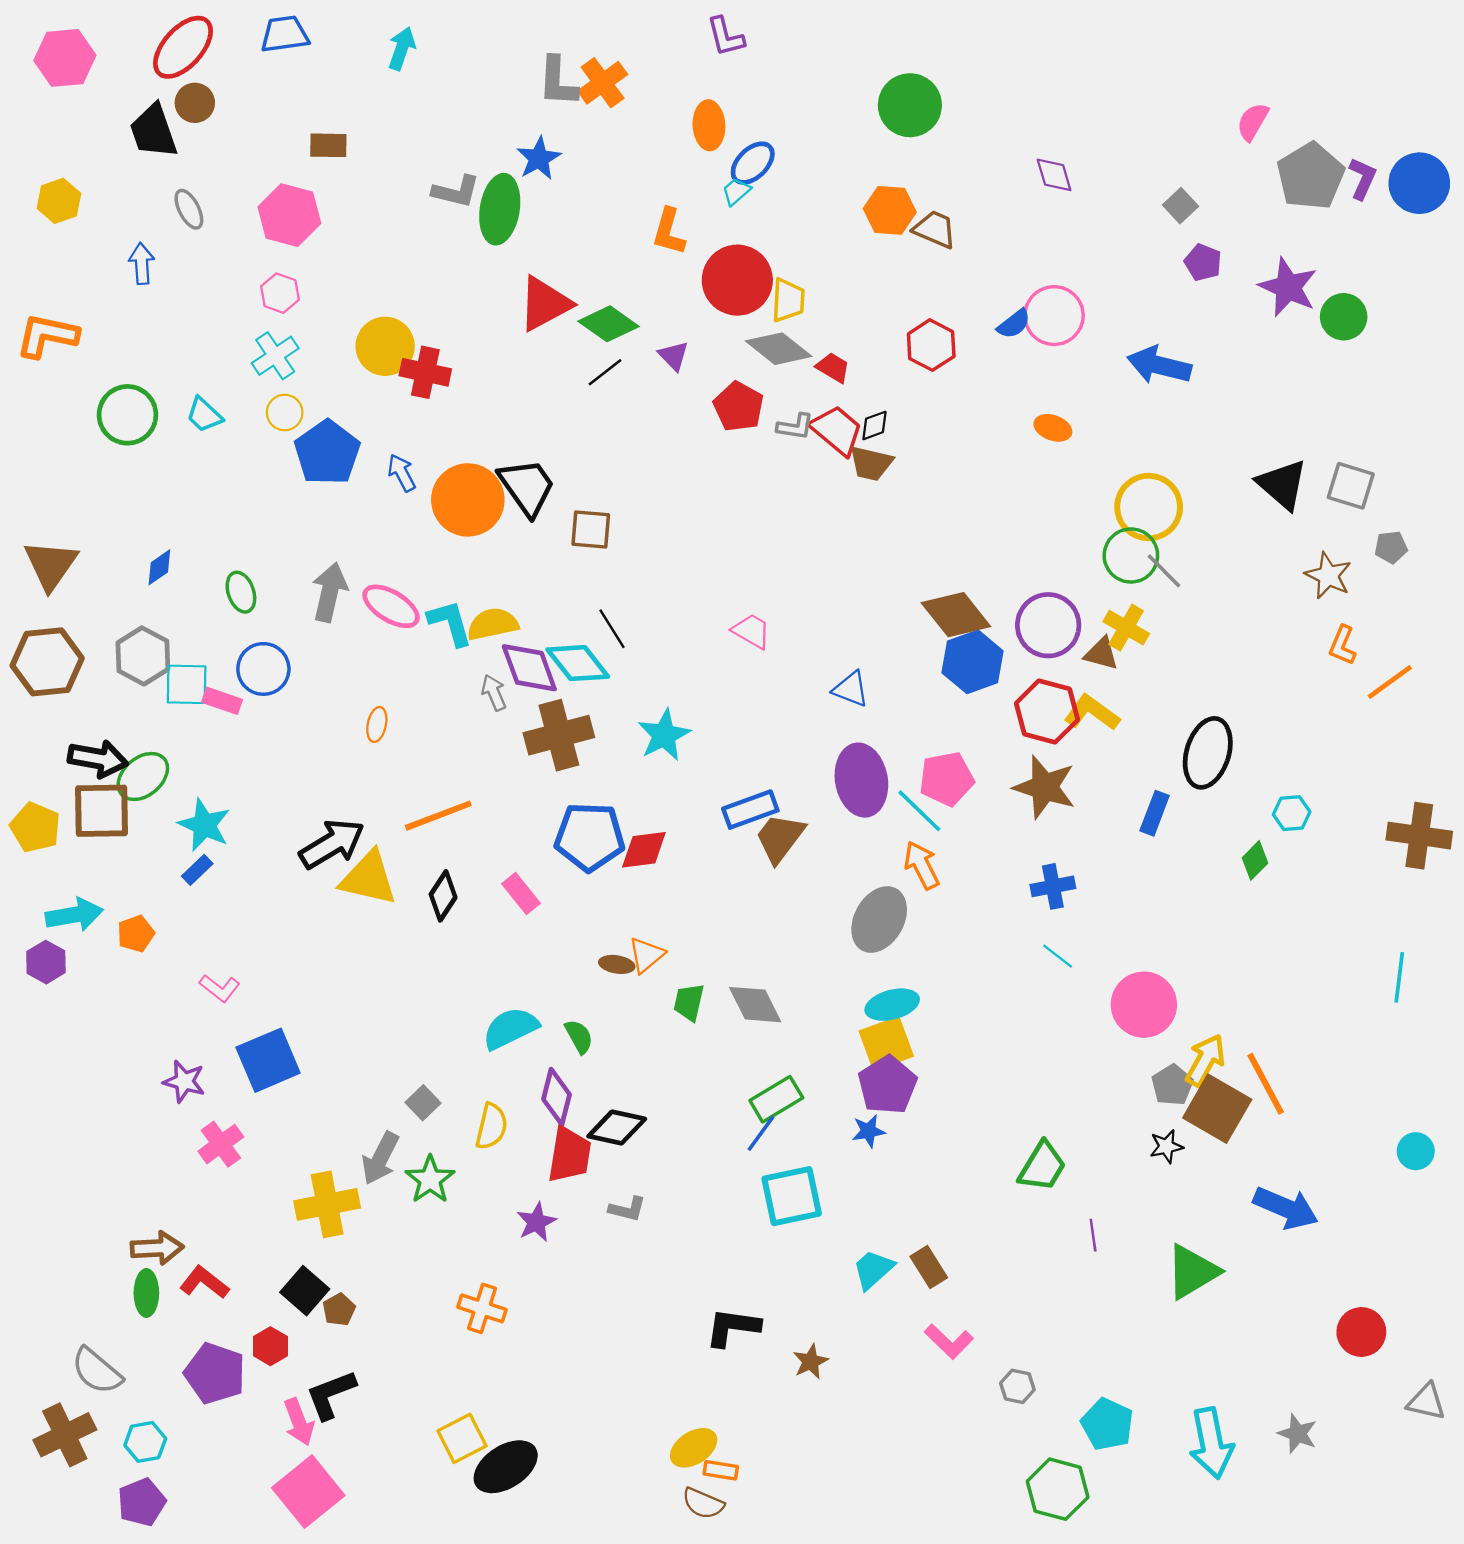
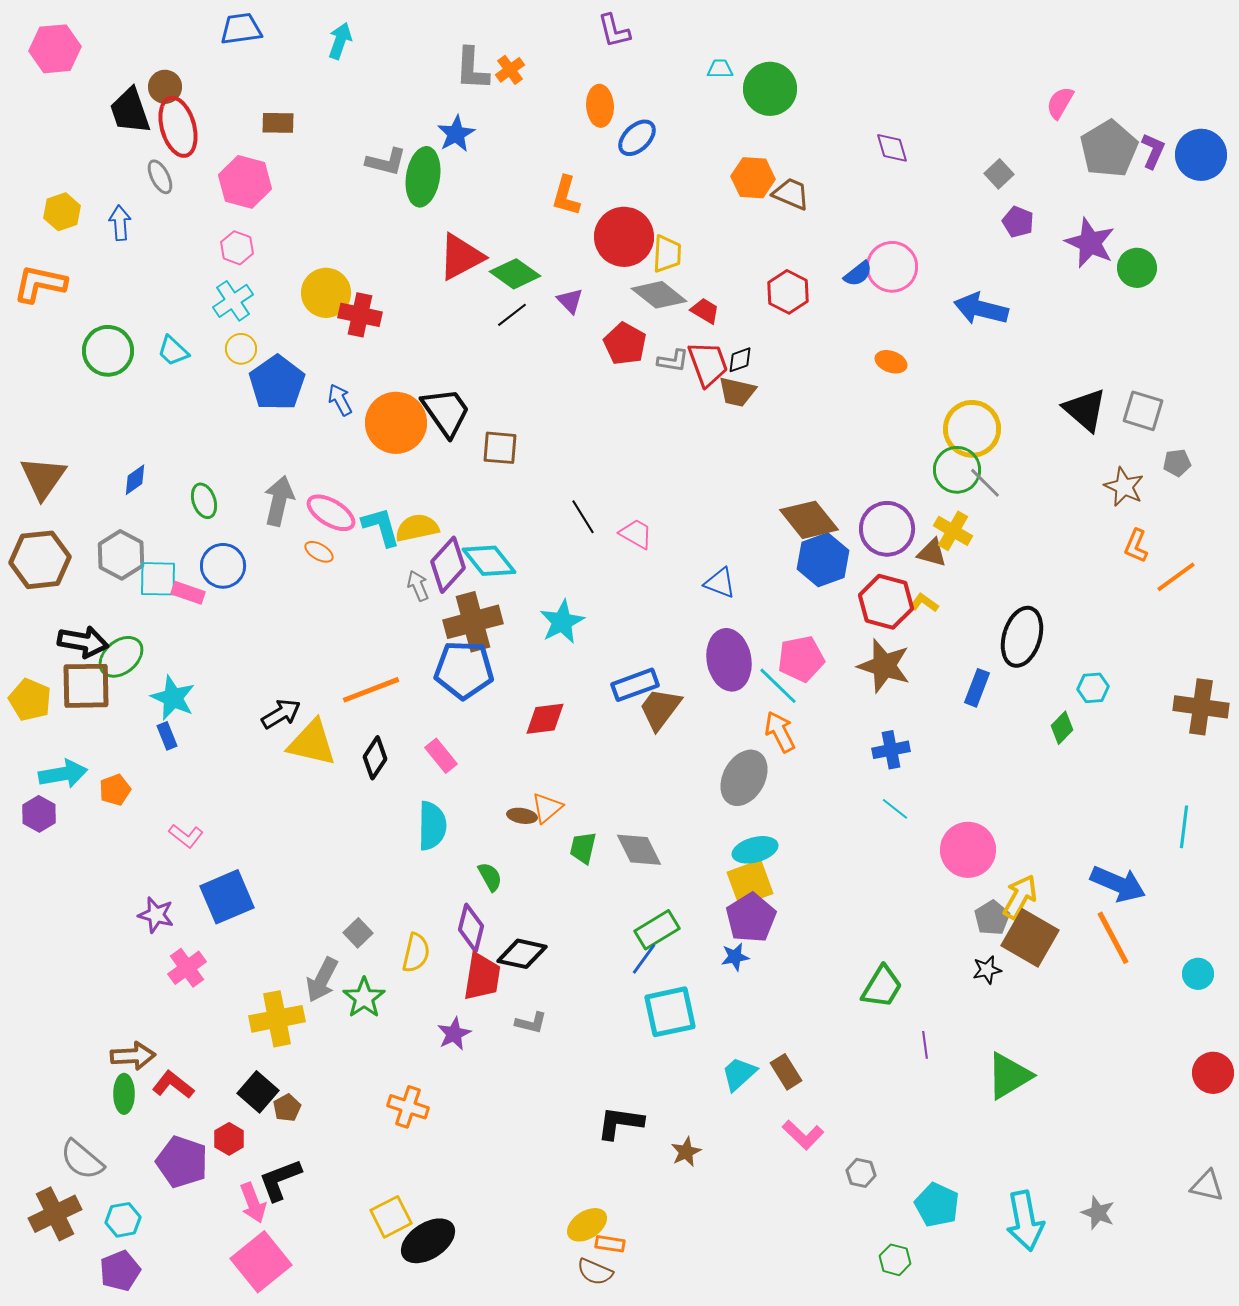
red ellipse: (183, 47) -> (178, 127), moved, turned -58
orange cross: (603, 83) -> (510, 70), size x0.7
cyan trapezoid: (736, 191) -> (720, 69), moved, turned 40
yellow hexagon: (59, 201) -> (62, 212), moved
red trapezoid: (837, 430) -> (708, 364), turned 30
black line: (612, 629) -> (583, 517), moved
purple diamond: (529, 668) -> (448, 565), turned 62
yellow L-shape: (1092, 713) -> (924, 603), size x0.6
orange ellipse: (377, 724) -> (319, 552), moved, turned -72
blue pentagon: (590, 837) -> (464, 670), moved
black arrow: (332, 844) -> (281, 714), size x0.7
blue rectangle: (197, 870) -> (167, 736), turned -68
cyan semicircle: (510, 1028) -> (432, 826), moved, turned 117
orange line: (1266, 1084) -> (1113, 938), moved
blue arrow: (1286, 1208) -> (1118, 884), moved
red circle: (1361, 1332) -> (1213, 1073), moved
green hexagon: (1058, 1489) -> (895, 1260), size x0.6

